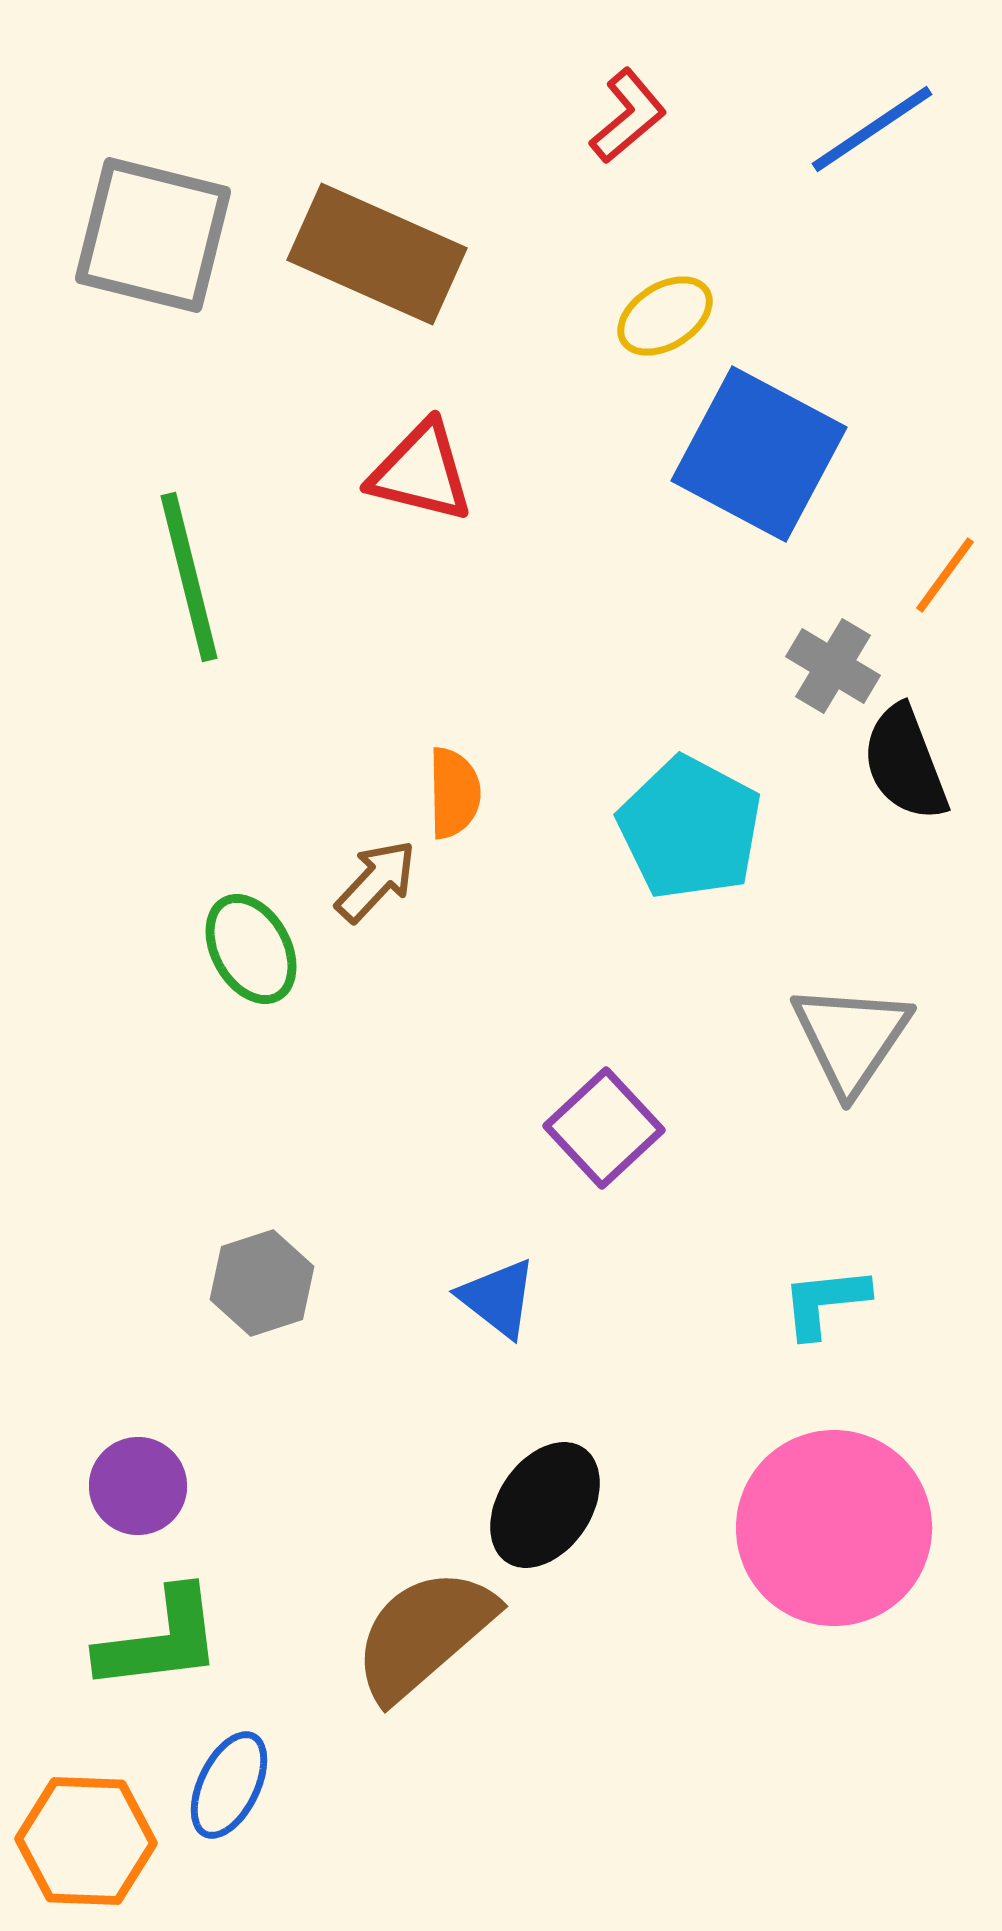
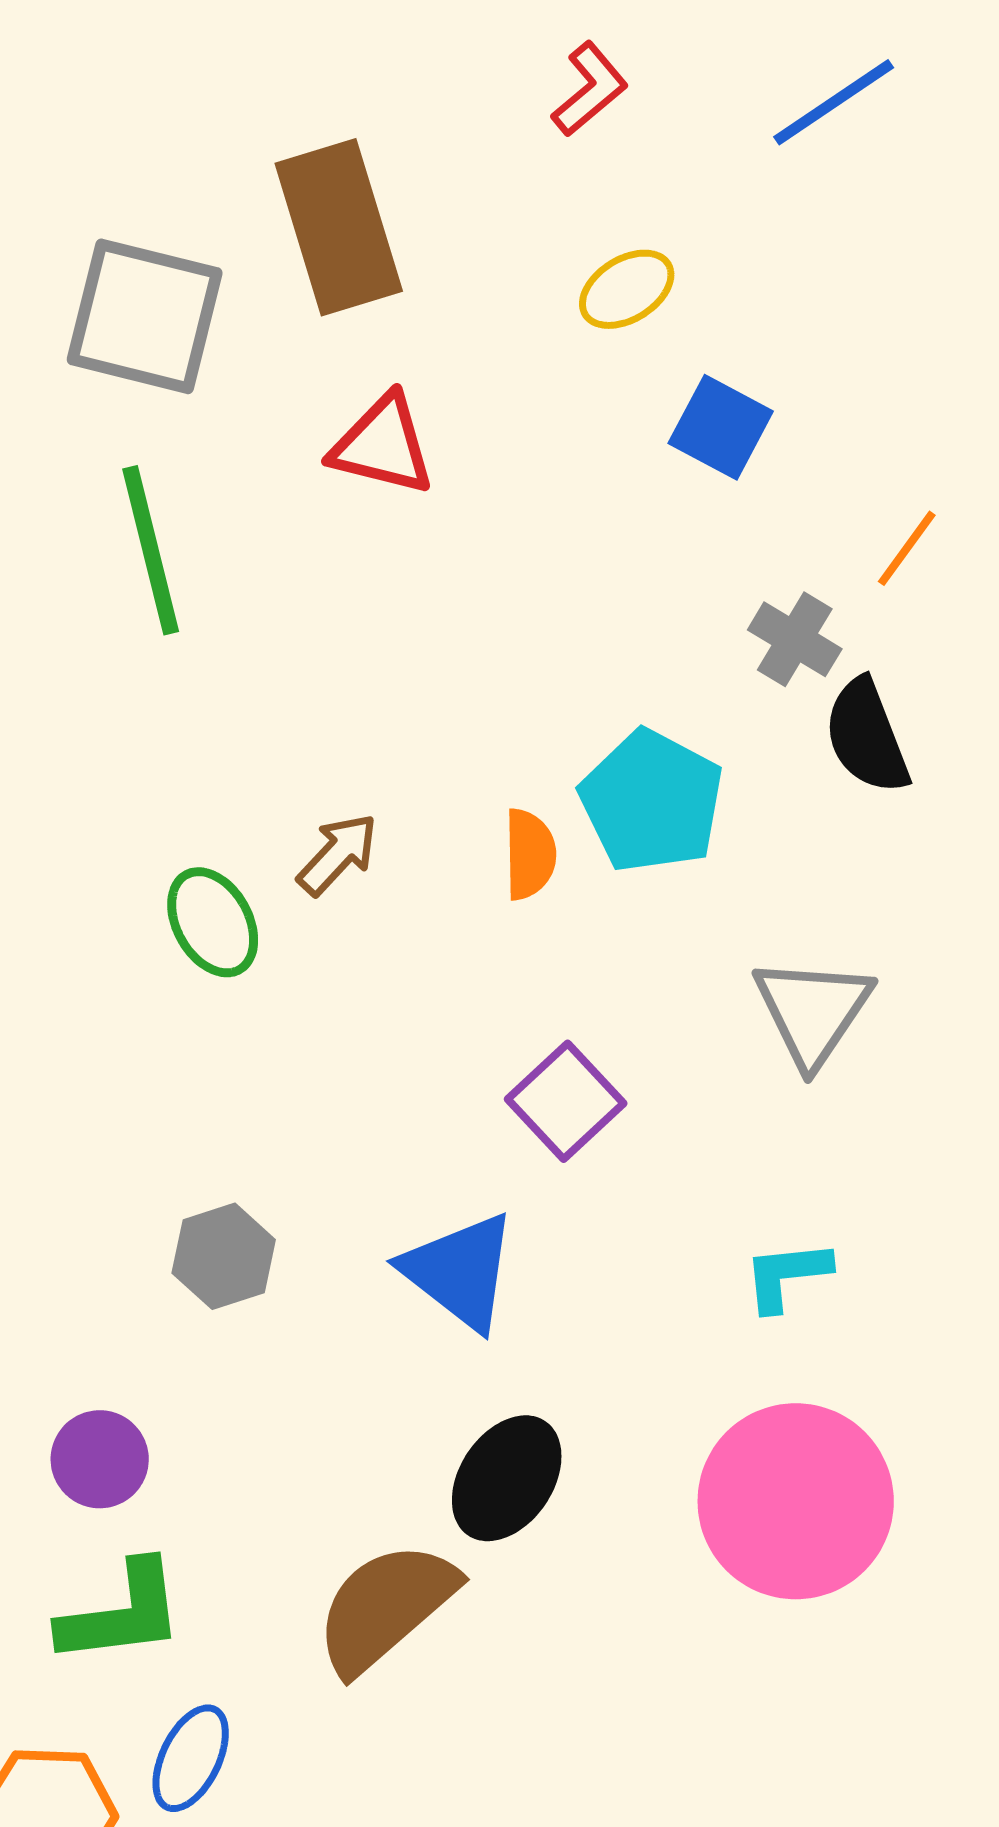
gray square: (153, 235) -> (145, 316), moved
brown rectangle: (377, 254) -> (339, 227), turned 49
blue square: (759, 454) -> (721, 427), size x0.6
orange semicircle: (454, 793) -> (530, 854), moved
blue triangle: (498, 1298) -> (460, 1271), size x1.5

